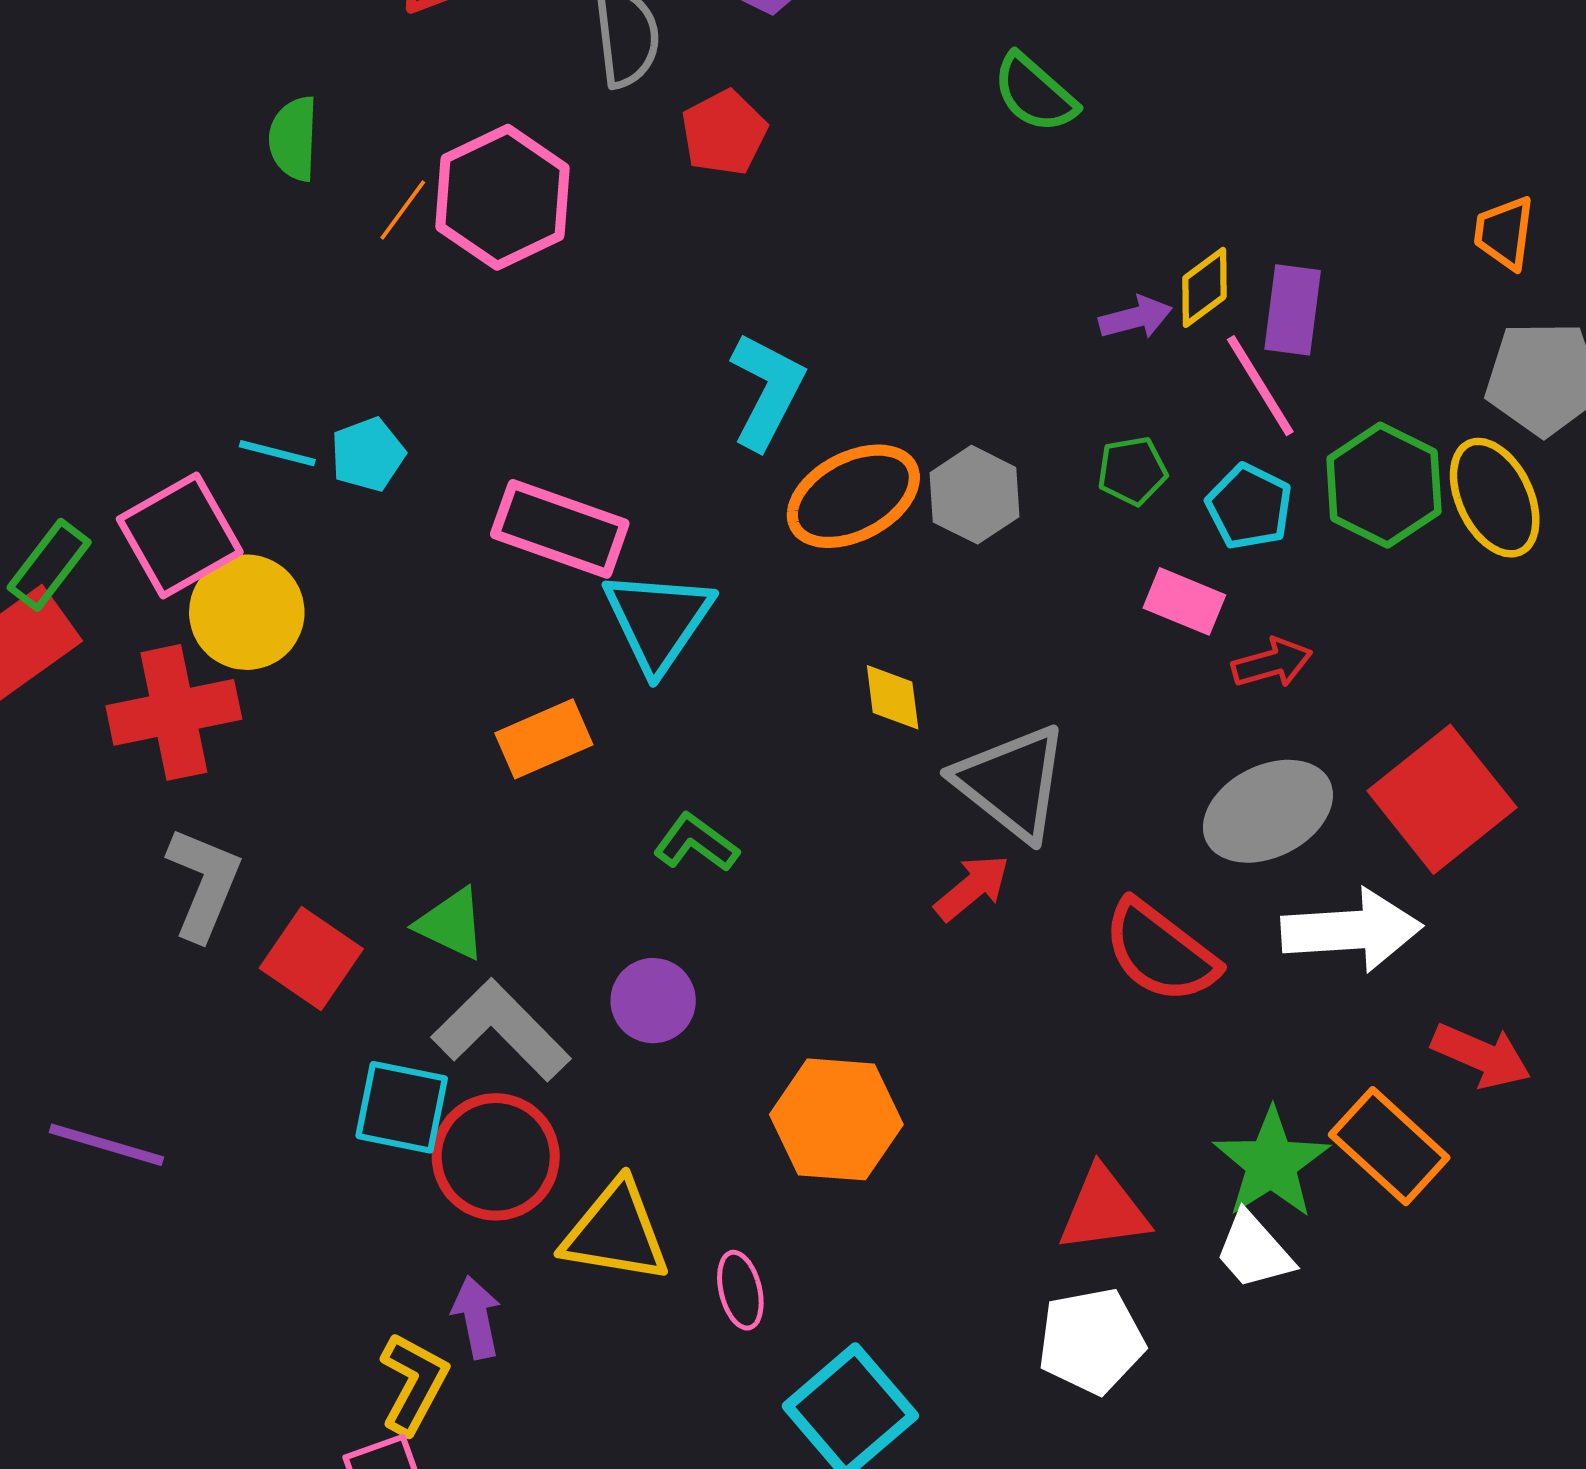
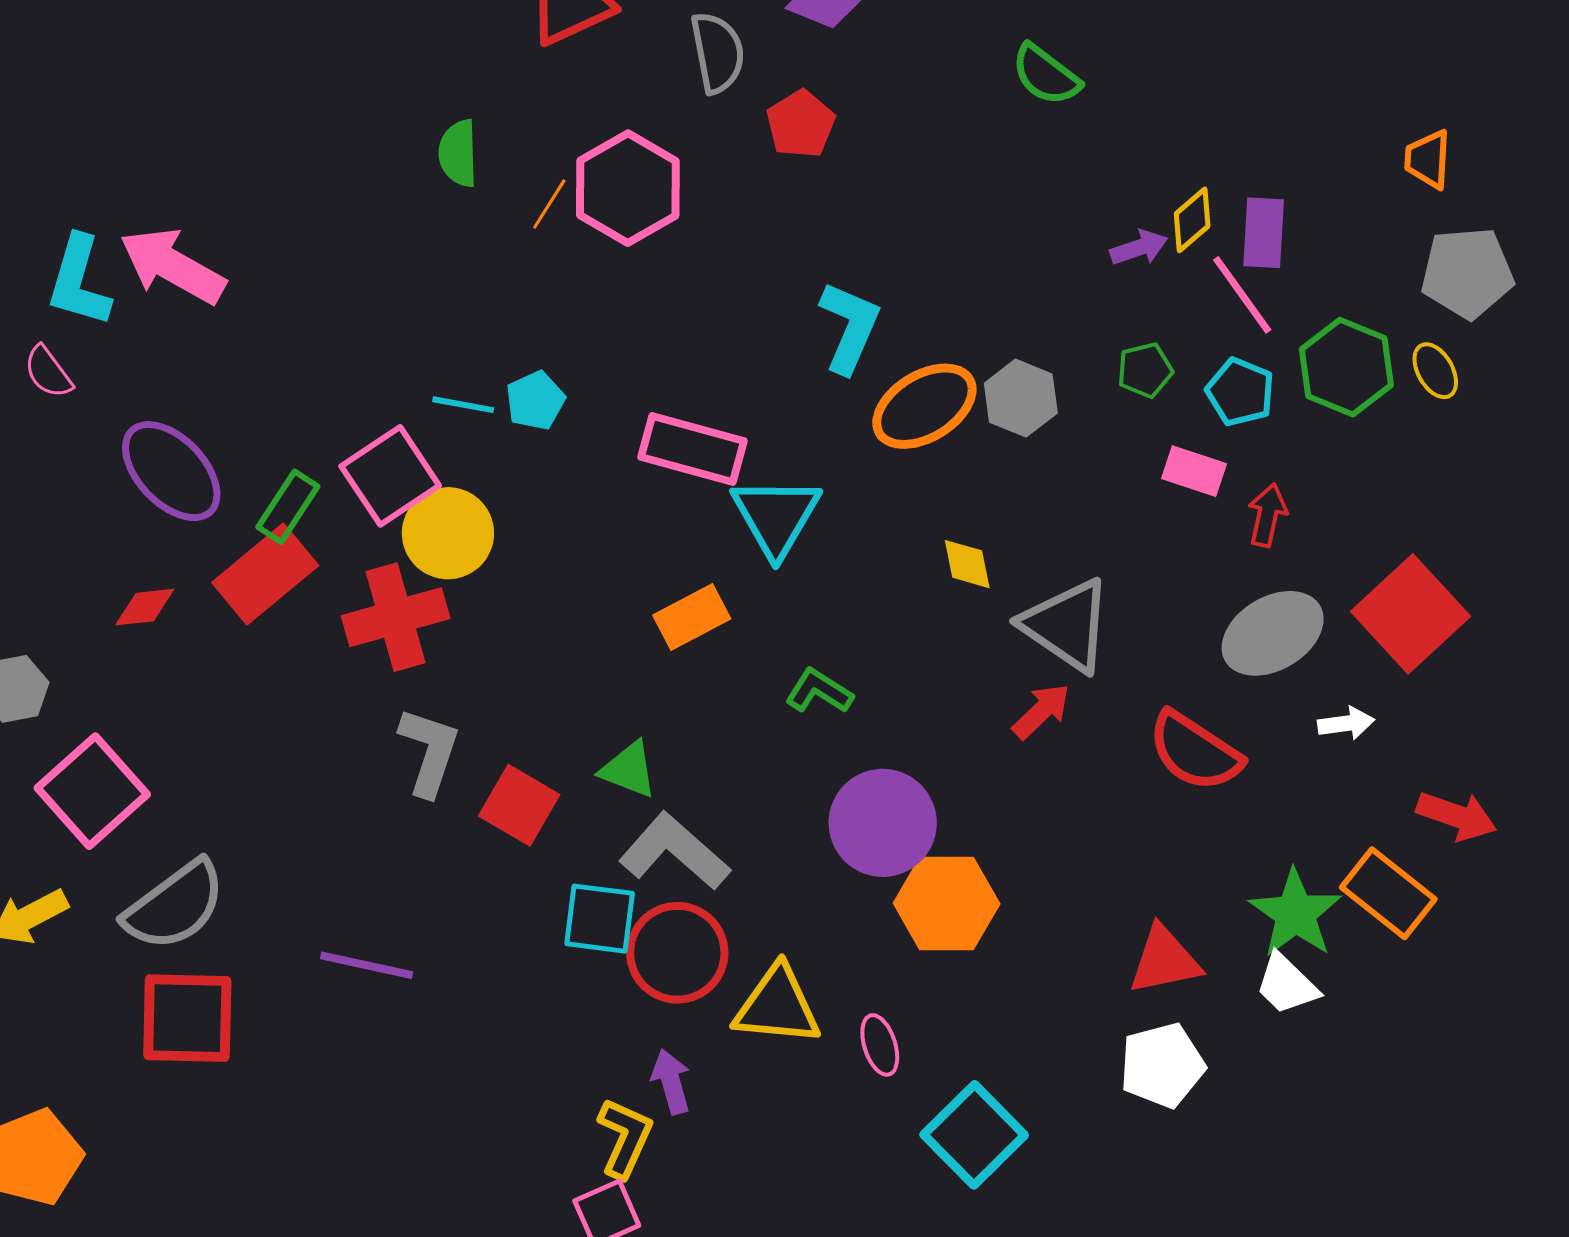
yellow ellipse: (1495, 498) -> (1435, 371), size x0.6
red arrow: (1272, 663) -> (1267, 515), turned -58
white arrow: (1352, 930) -> (1346, 723), size x0.5
purple circle: (653, 1001) -> (883, 823), moved, size x1.6

